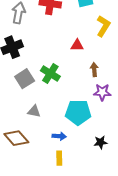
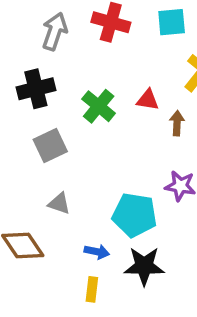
brown arrow: (94, 70) -> (177, 123), moved
green cross: (50, 74) -> (99, 106), moved
black star: (101, 142) -> (144, 266), moved, size x1.6

